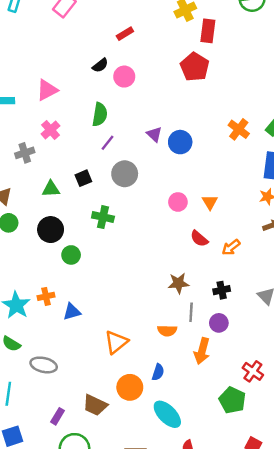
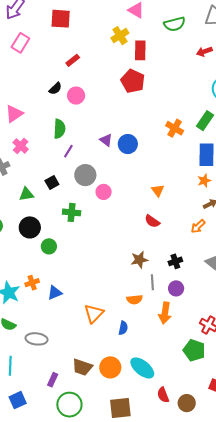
pink circle: (178, 202) -> (104, 192), moved
orange arrow: (231, 247) -> (198, 226), moved
blue semicircle: (158, 372) -> (123, 328), moved
orange circle: (130, 387) -> (110, 367), moved

